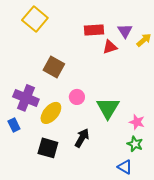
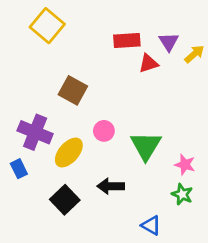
black arrow: (82, 138) -> (111, 186), turned -120
black square: (48, 148) -> (65, 200), turned 30
blue triangle: (125, 167) -> (151, 225), moved

